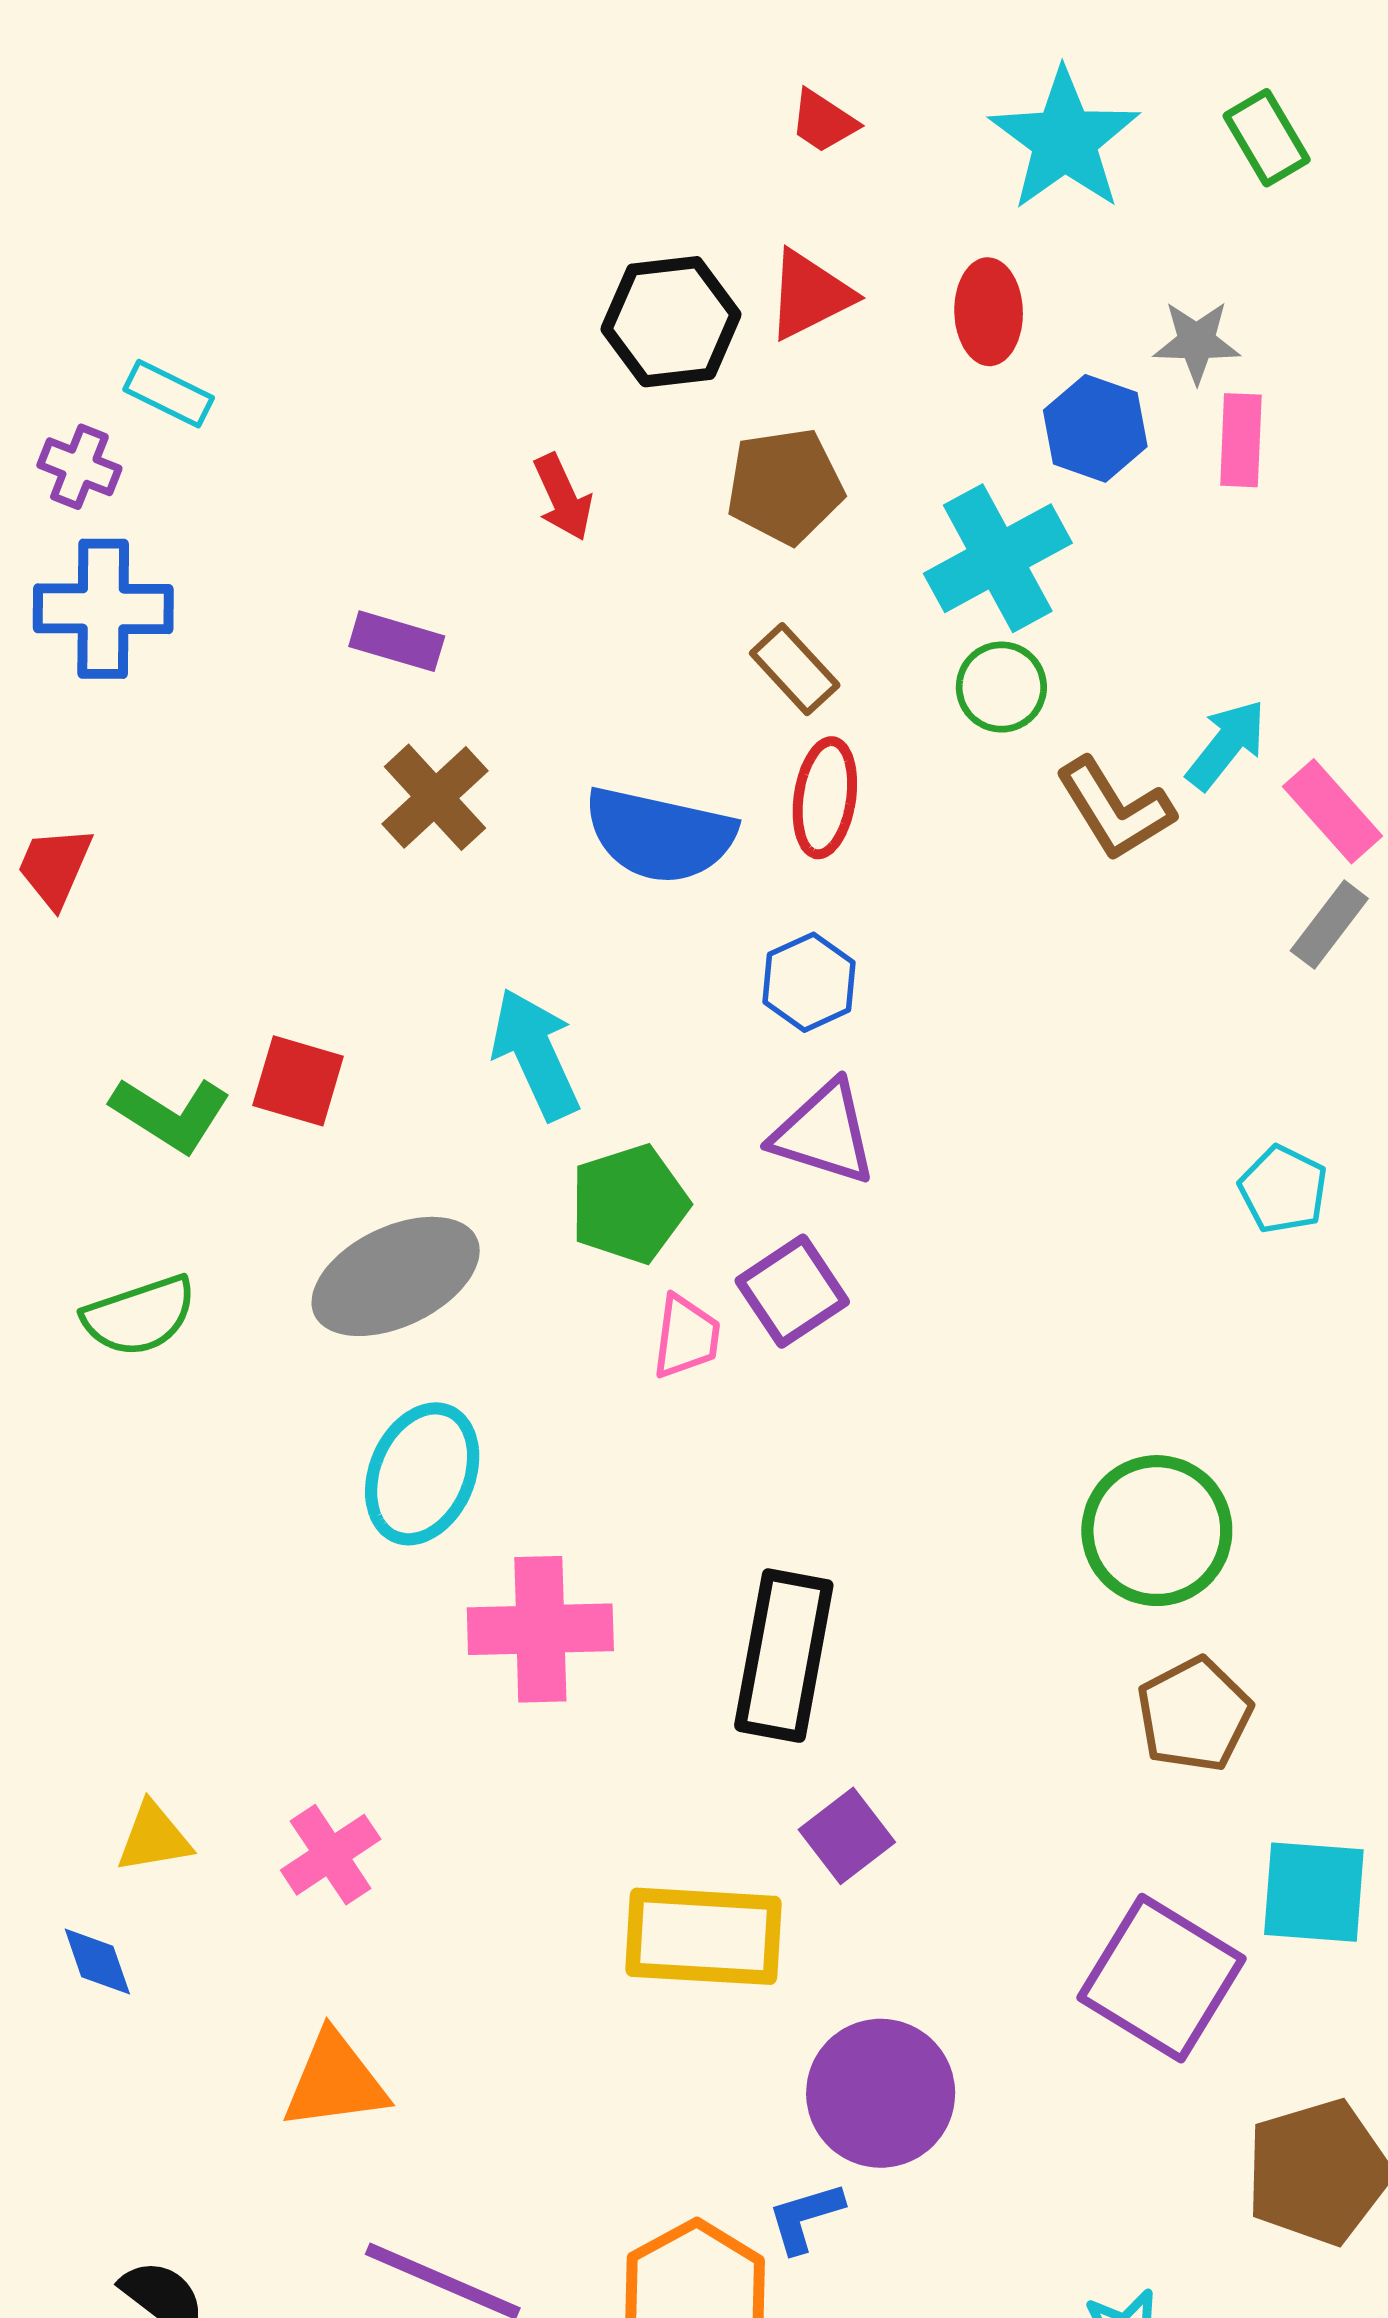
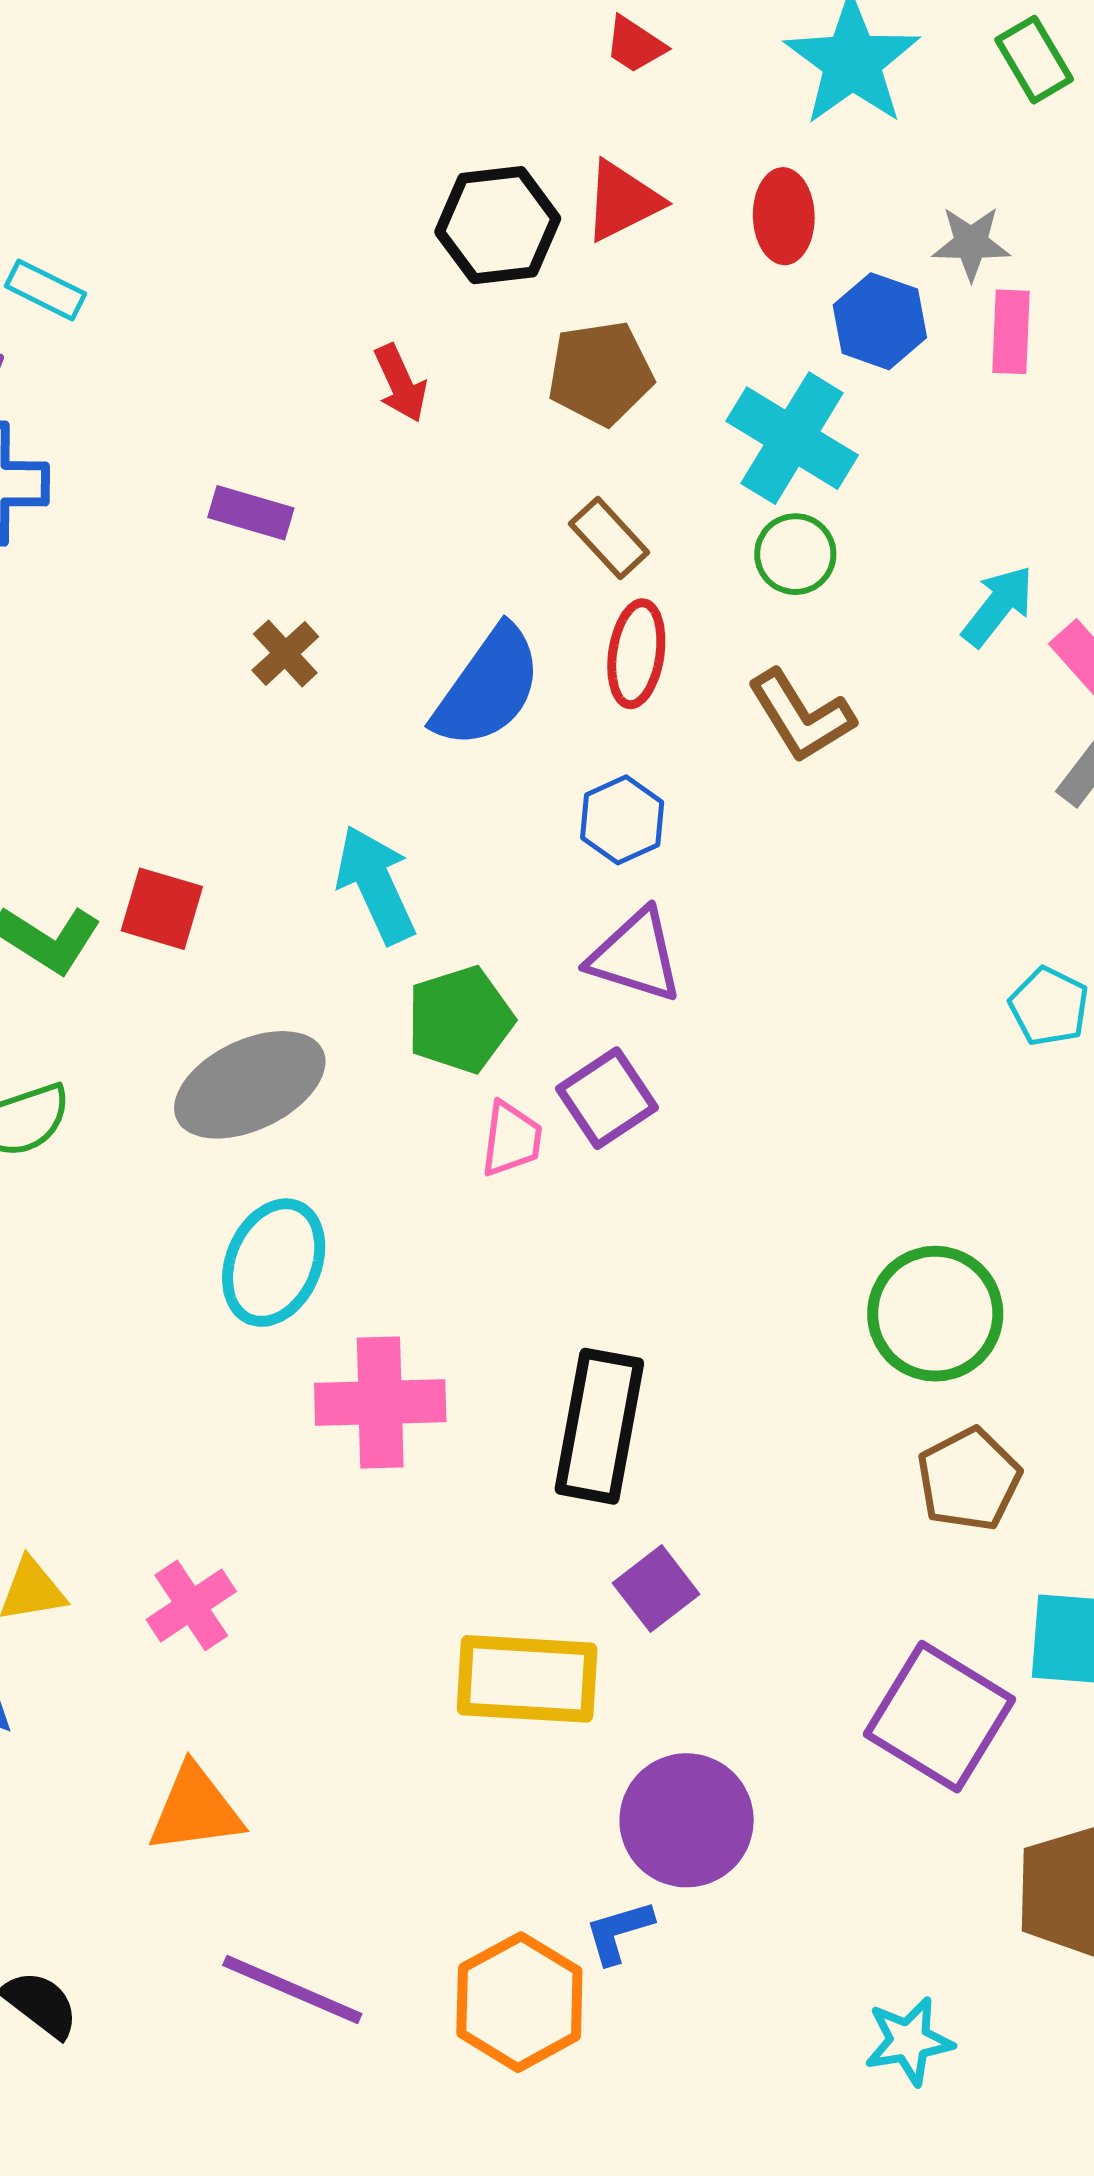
cyan cross: (998, 558) -> (792, 438), turned -30
brown cross: (435, 797) -> (285, 653), size x0.7
brown L-shape: (1115, 809) -> (801, 716), moved
blue semicircle: (660, 835) -> (488, 687), turned -67

